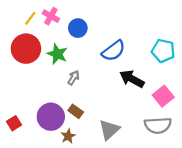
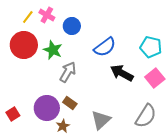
gray arrow: (74, 78) -> (68, 72), size x1.5
pink square: (163, 96) -> (155, 78), moved
gray semicircle: (158, 125) -> (146, 116), turned -55

